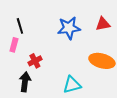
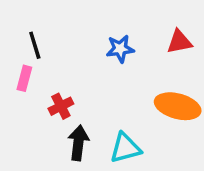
blue star: (69, 28) -> (120, 49), size x0.7
black arrow: (25, 82) -> (78, 143), moved

